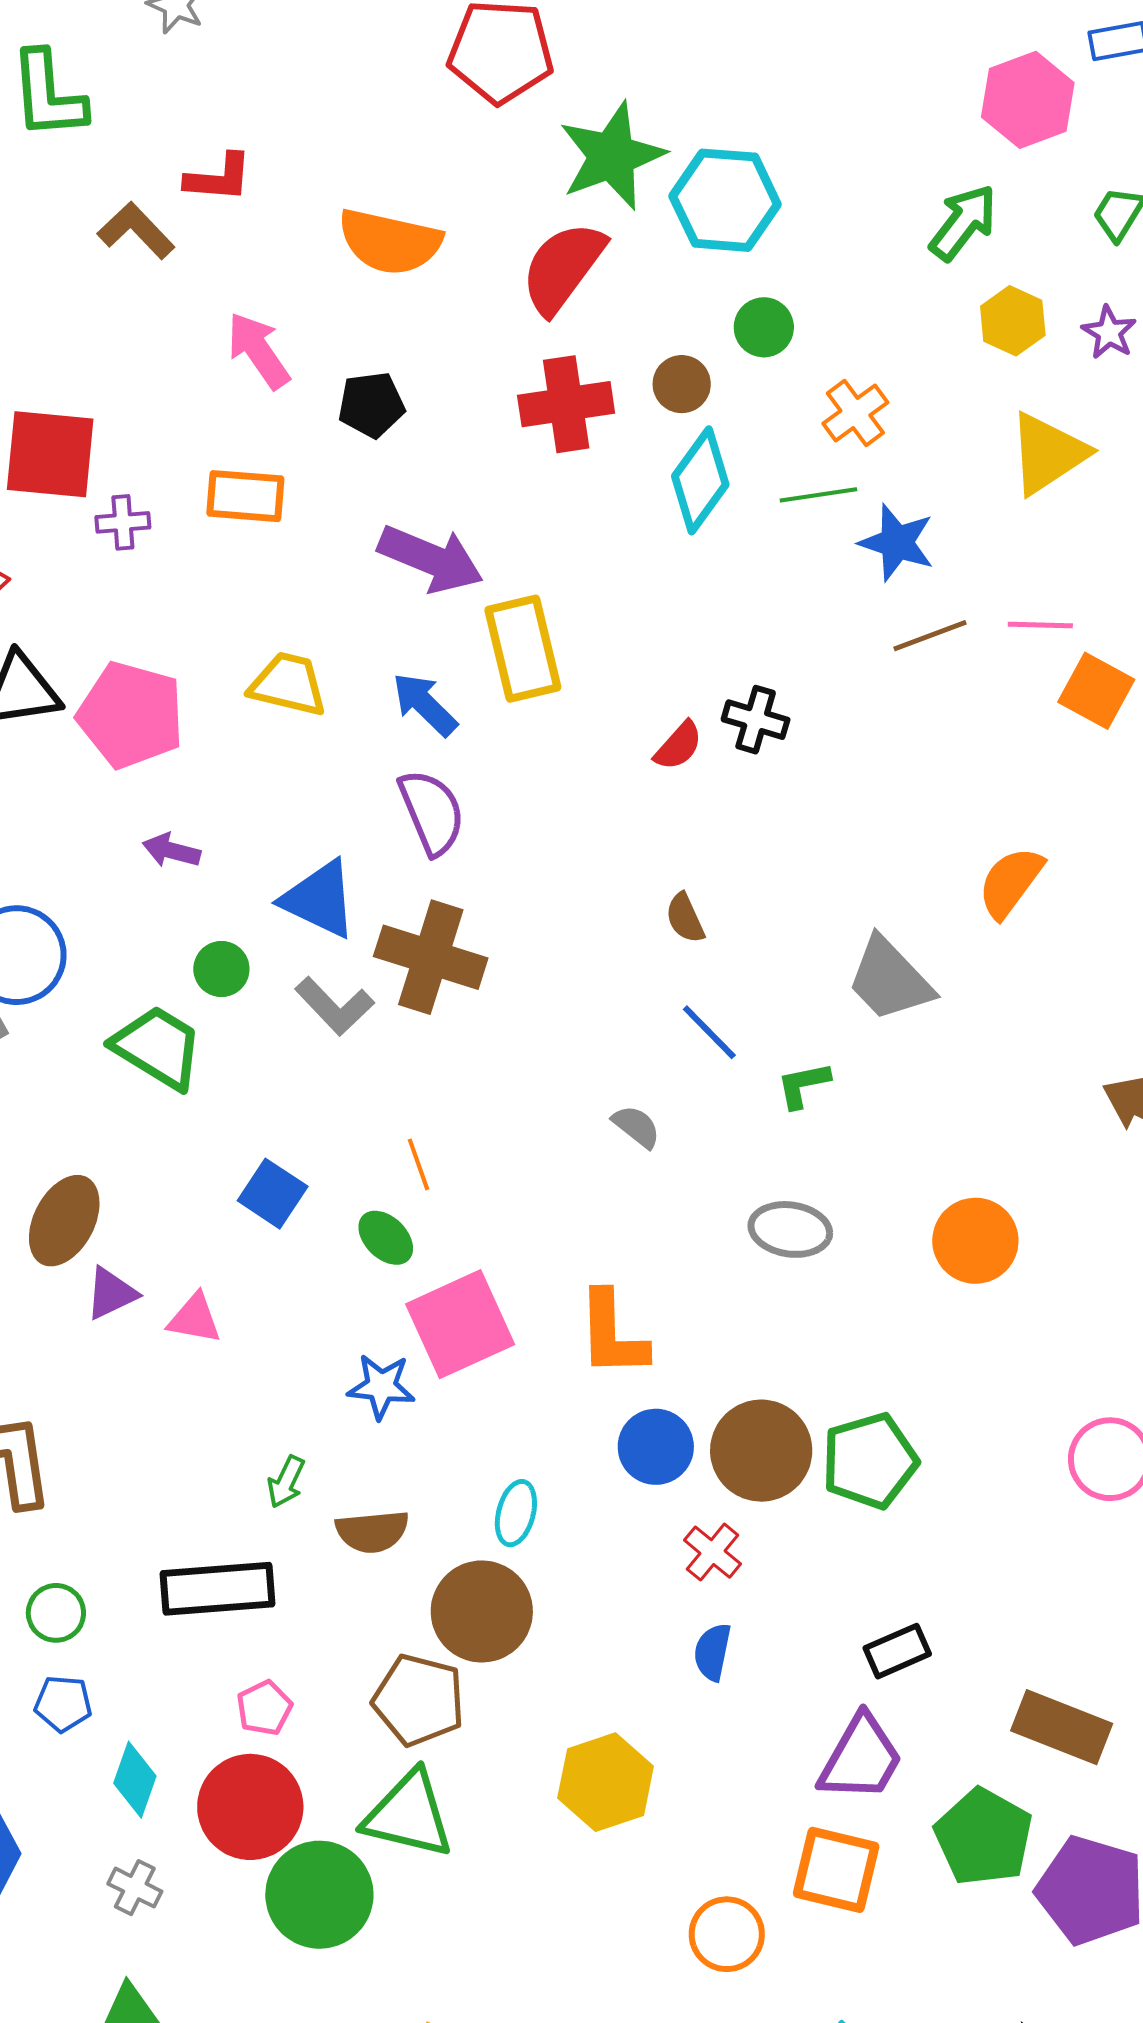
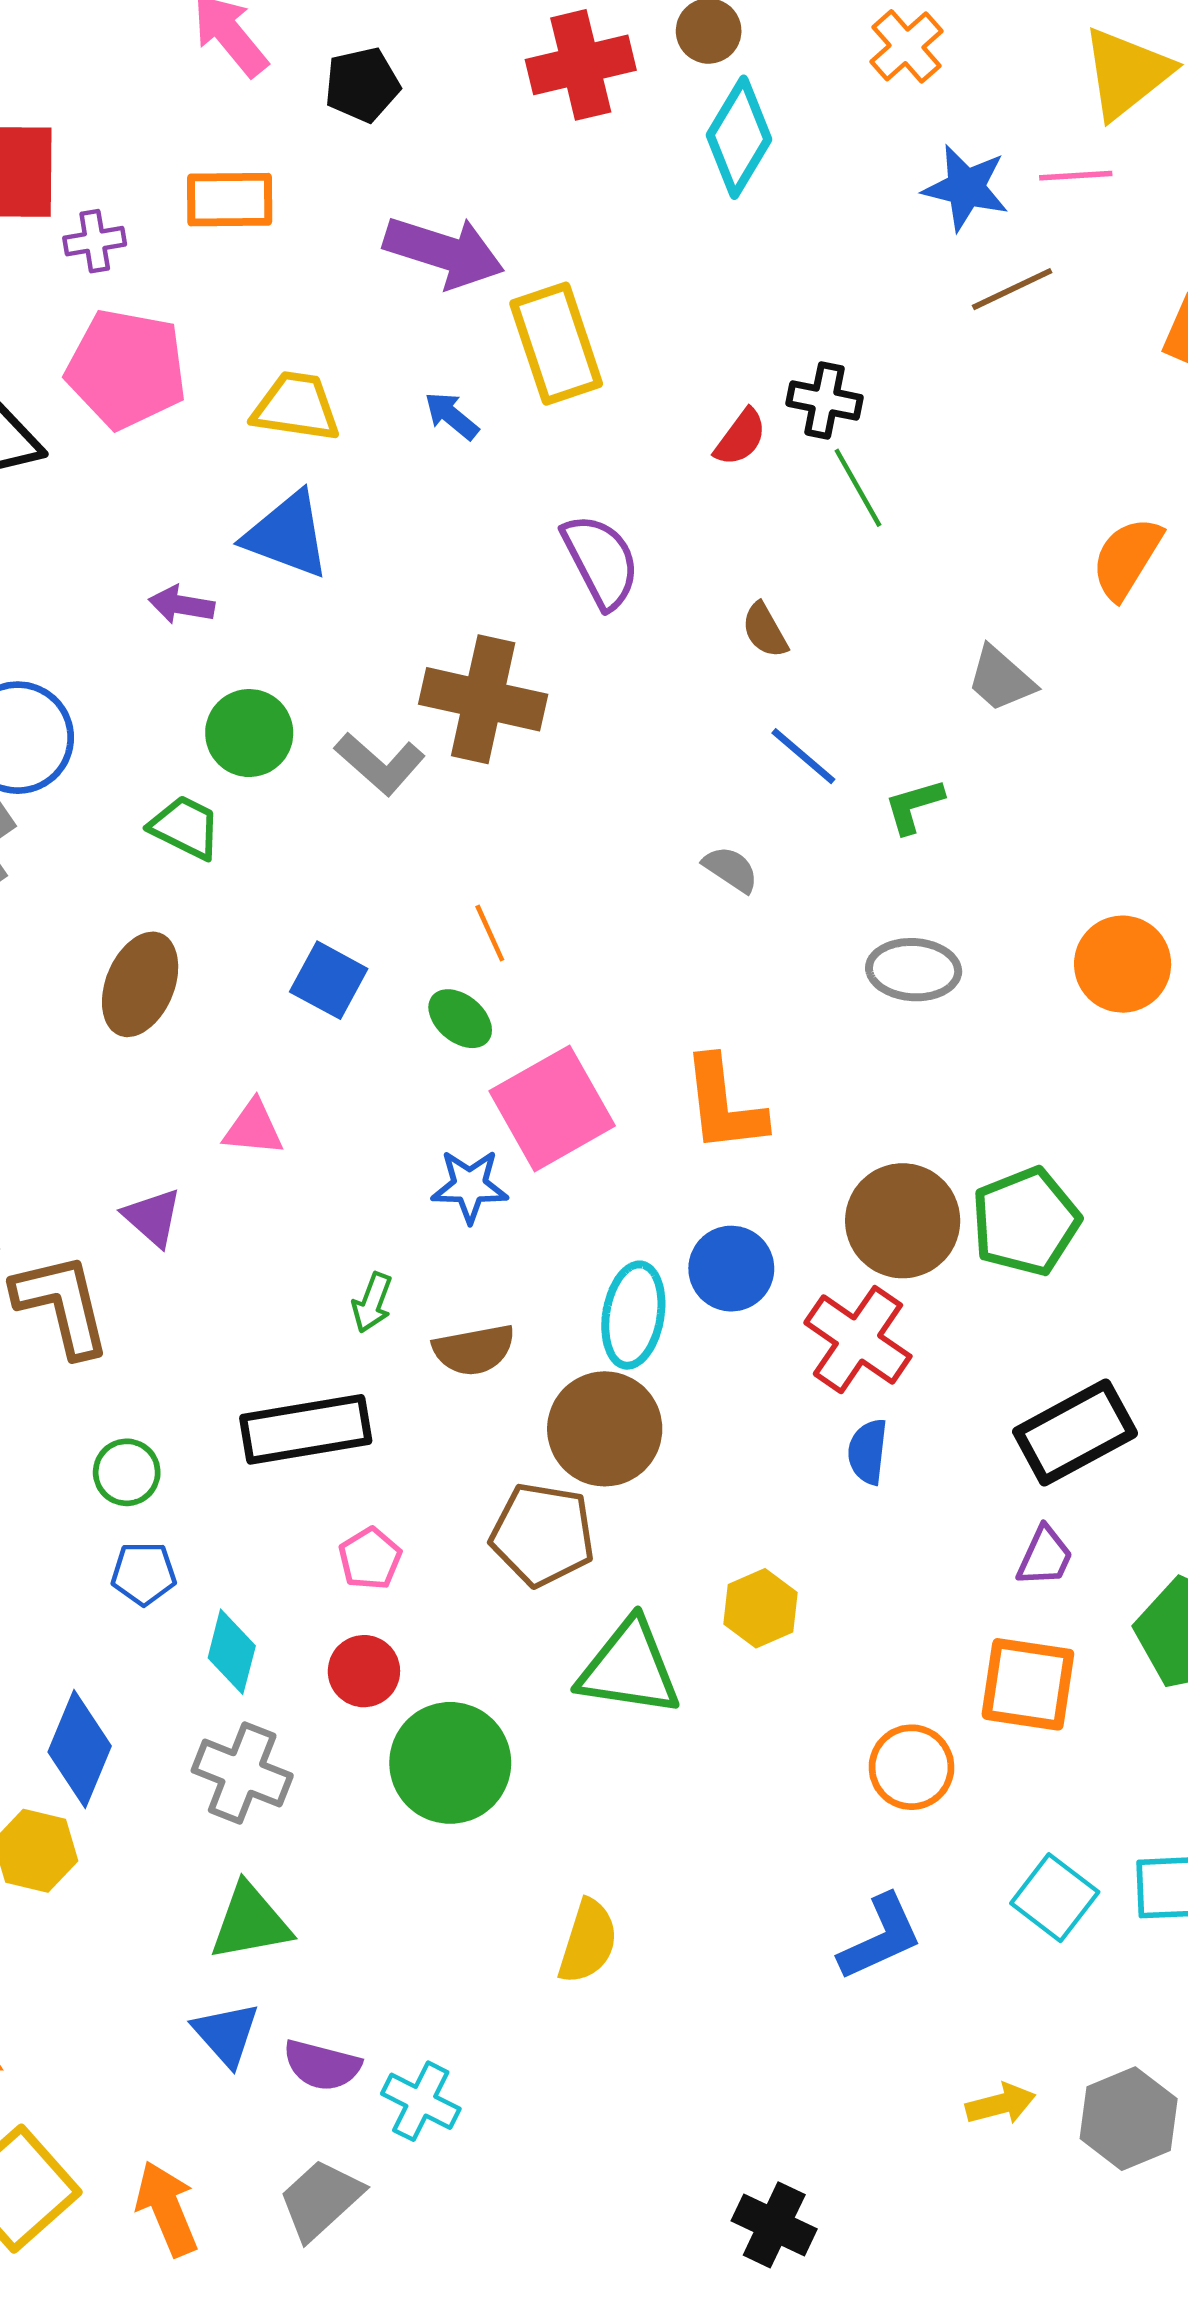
green line: (818, 495) -> (858, 488), moved, turned 74
pink line: (1040, 625) -> (1076, 176), moved
blue arrow: (425, 704) -> (451, 416), size x0.7
pink pentagon: (131, 715) -> (126, 369), moved
purple semicircle: (432, 812) -> (601, 561), moved
blue triangle: (319, 899) -> (287, 535), moved
green circle: (221, 969) -> (249, 733), size x1.4
gray trapezoid: (890, 979) -> (1001, 679), size x0.7
green trapezoid: (158, 1047) -> (185, 827), size x0.7
brown ellipse: (64, 1221) -> (140, 984), moved
purple triangle: (111, 1293) -> (152, 1217), moved, turned -48
blue circle: (656, 1447) -> (731, 1269), moved
cyan ellipse: (516, 1513) -> (633, 1315), size x1.4
red cross: (713, 1552) -> (858, 1340), size x1.6
black rectangle: (897, 1651) -> (1075, 1433), size x1.6
purple trapezoid: (861, 1758) -> (1045, 1556), size x0.6
yellow hexagon: (606, 1782) -> (760, 1608), size x0.7
red circle: (250, 1807) -> (364, 1671), size x0.6
green triangle: (409, 1815) -> (629, 1668), moved
gray cross: (135, 1888) -> (242, 1773), size x1.6

